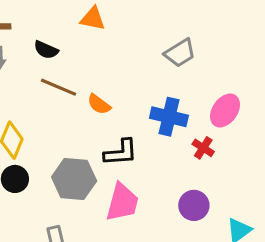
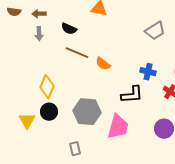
blue cross: (169, 117) -> (148, 72), size x0.7
black L-shape: (121, 153) -> (132, 95), moved

